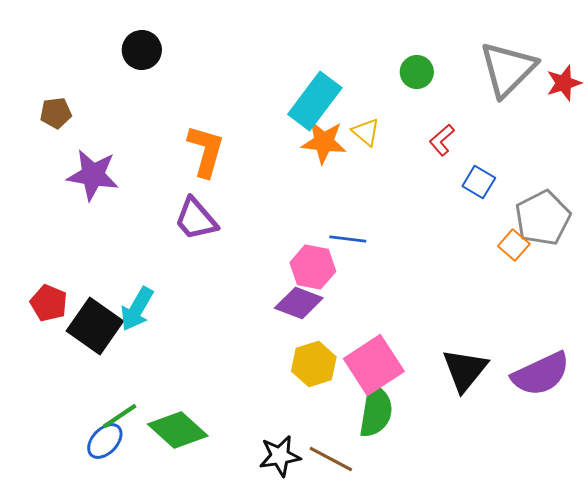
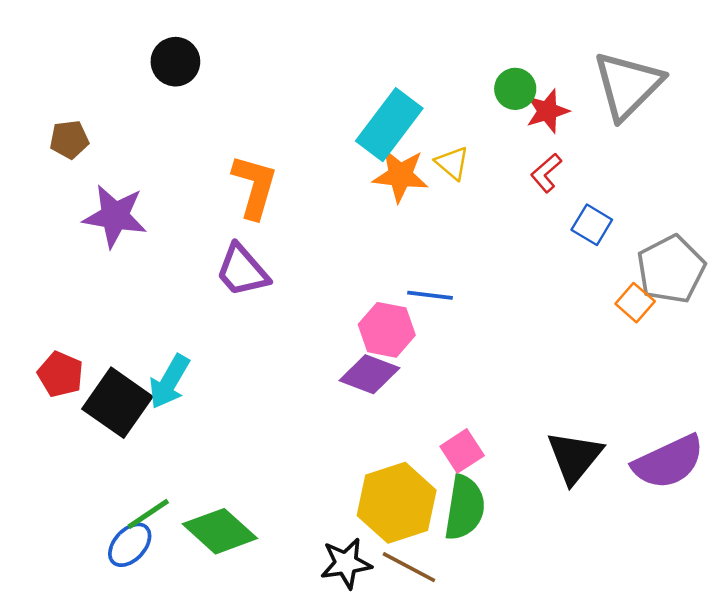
red star: (564, 83) -> (547, 111), moved
yellow hexagon: (314, 364) -> (397, 503), moved, size x1.4
pink square: (374, 365) -> (462, 451), size x0.6

